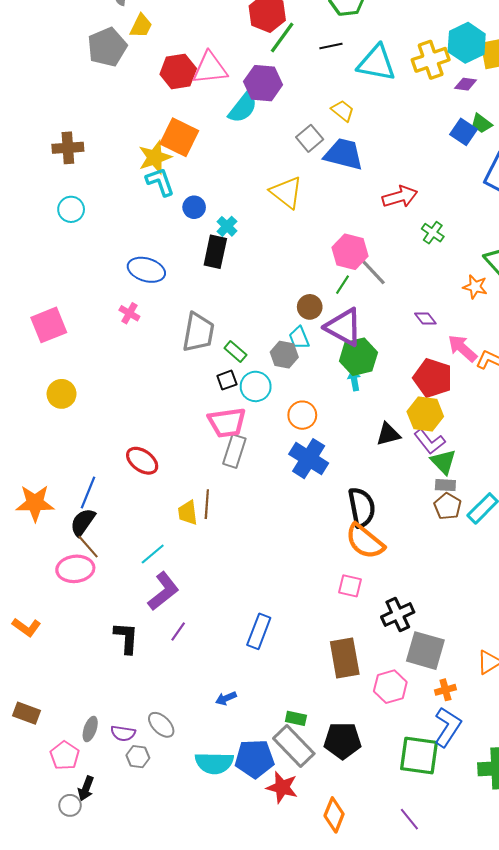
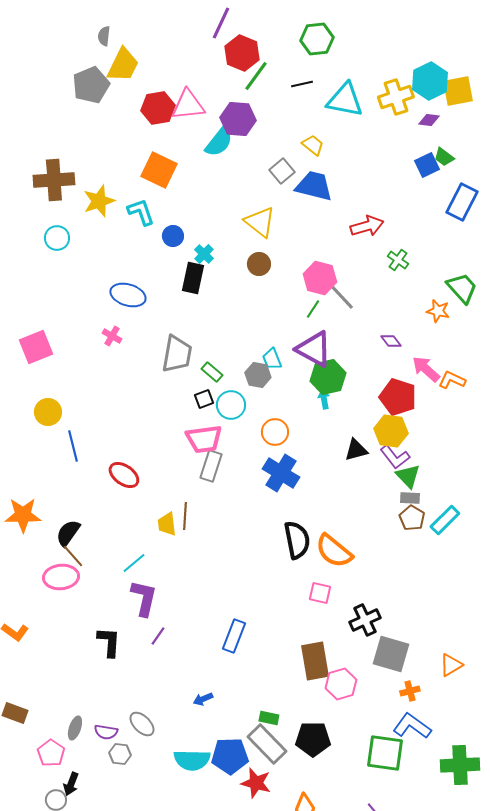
yellow trapezoid: (141, 26) -> (123, 65), size x1.5
blue square: (463, 132) -> (427, 165), turned 30
brown cross: (68, 148) -> (54, 180), size x1.4
yellow star: (155, 157) -> (99, 201), moved
brown circle: (310, 307) -> (259, 264), moved
blue line: (88, 493) -> (73, 446), moved, turned -36
black semicircle: (362, 507) -> (297, 540), moved
purple L-shape: (163, 591) -> (144, 598), turned -39
pink hexagon: (390, 687) -> (341, 684), moved
blue L-shape: (448, 727) -> (412, 726), turned -87

